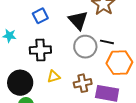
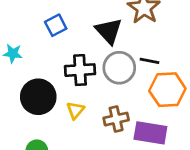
black cross: (40, 50) -> (80, 70), moved
yellow triangle: (54, 77) -> (75, 110), turned -32
black circle: (20, 83) -> (38, 97), moved

